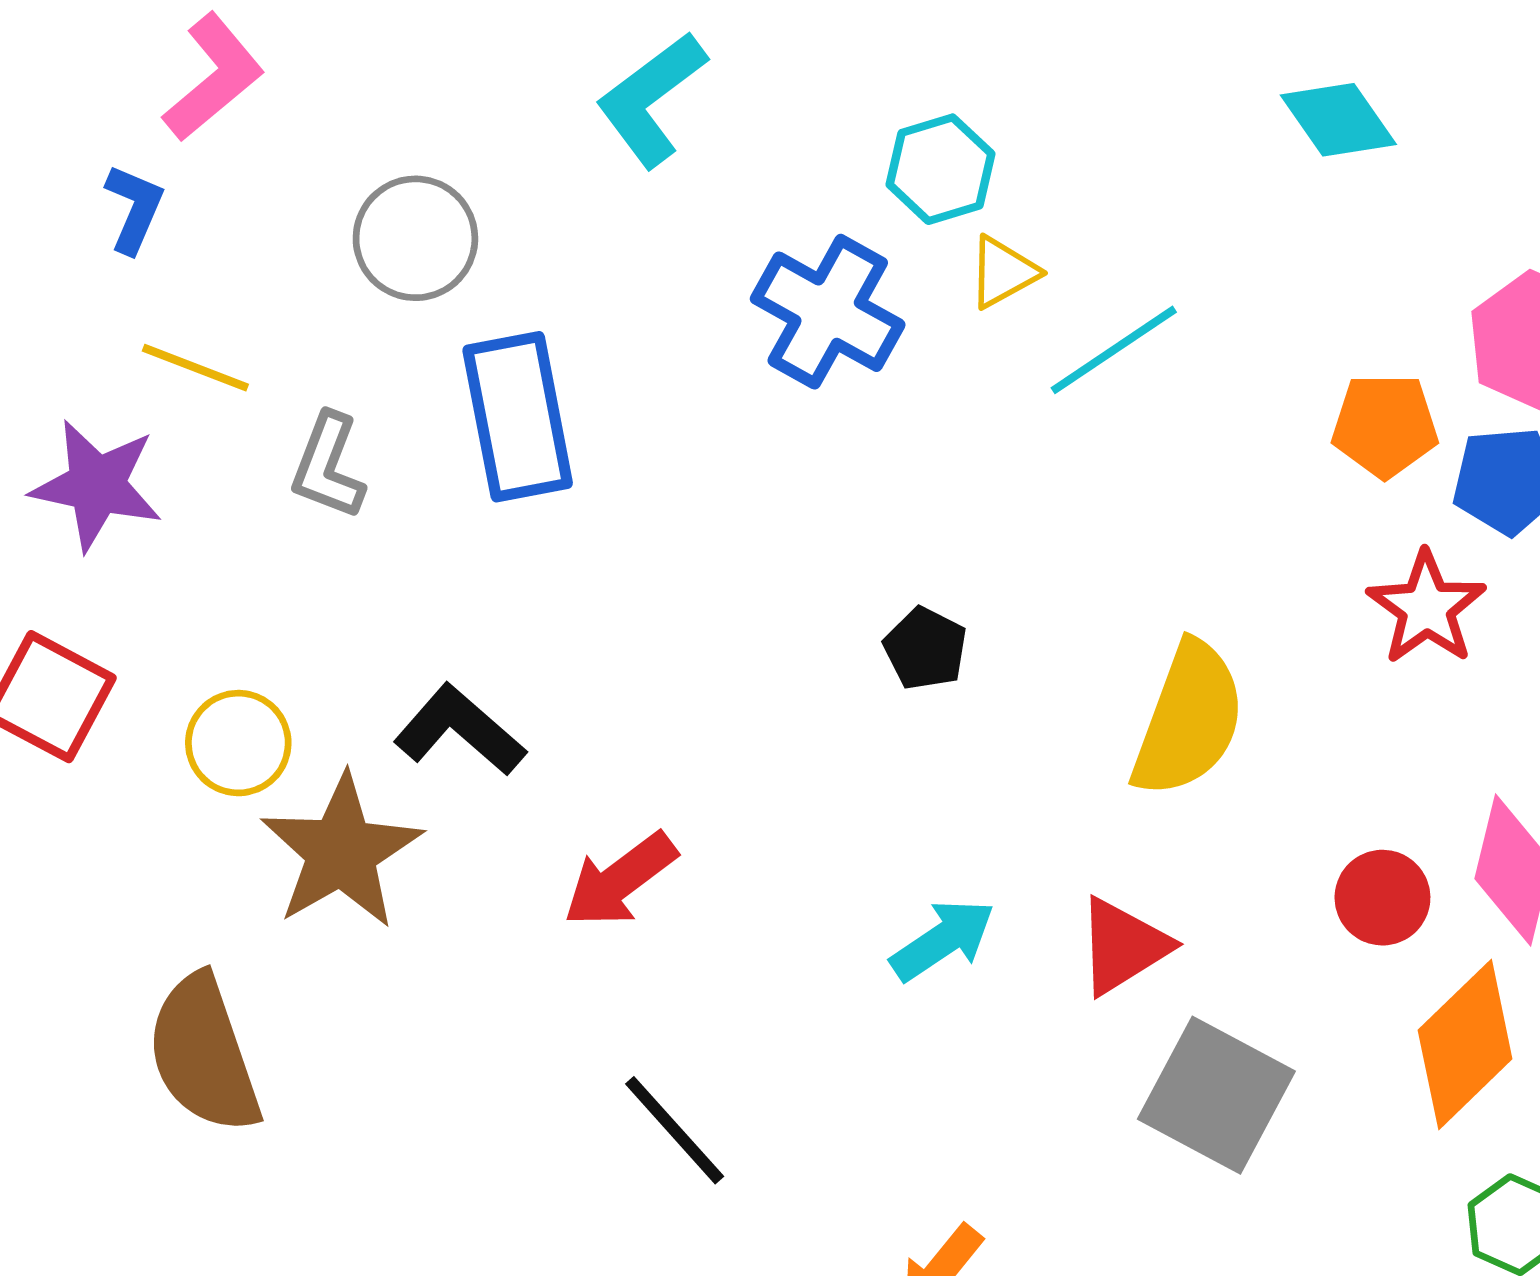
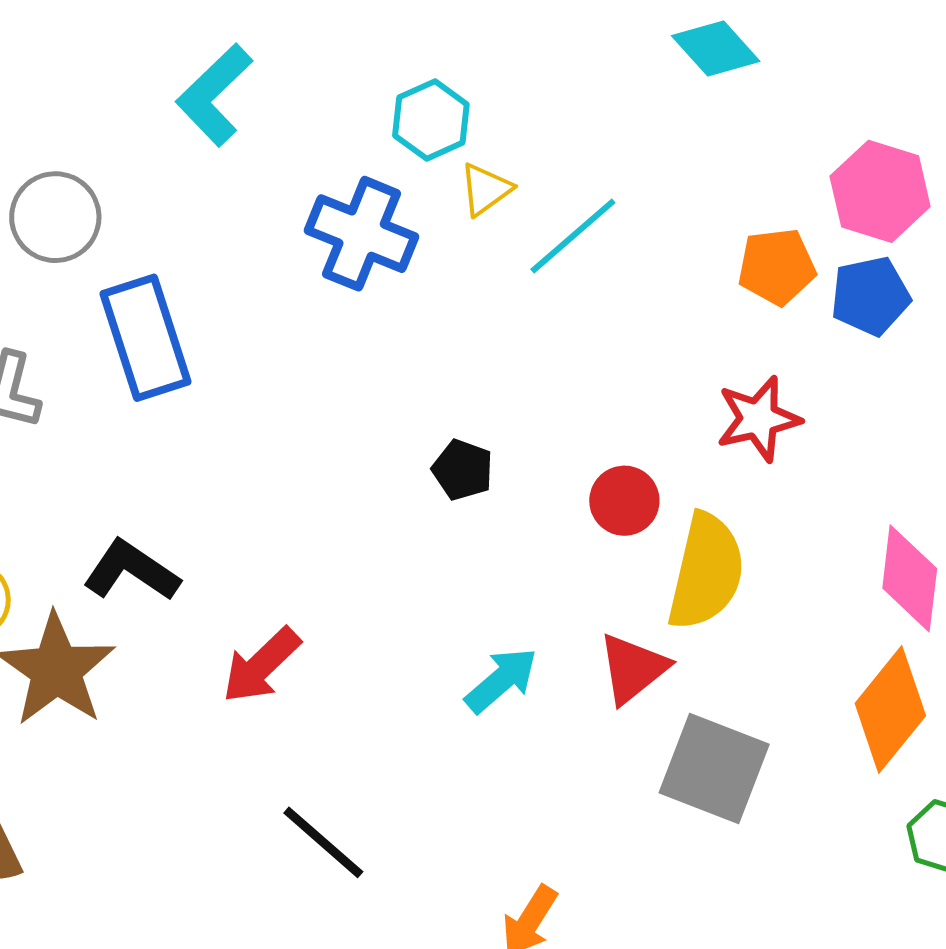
red star: (1427, 608) -> (758, 419), moved, turned 30
yellow semicircle: (1189, 719) -> (706, 572), moved
red circle: (1382, 898) -> (624, 501), moved

